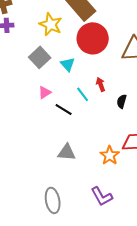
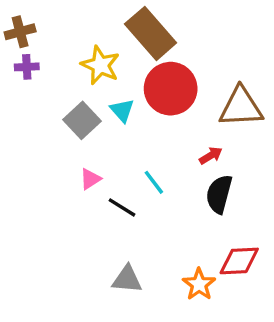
cyan triangle: (68, 64) -> (122, 110), moved
red arrow: (101, 84) -> (211, 156), moved, turned 80
black semicircle: (122, 101) -> (219, 194), size x1.6

